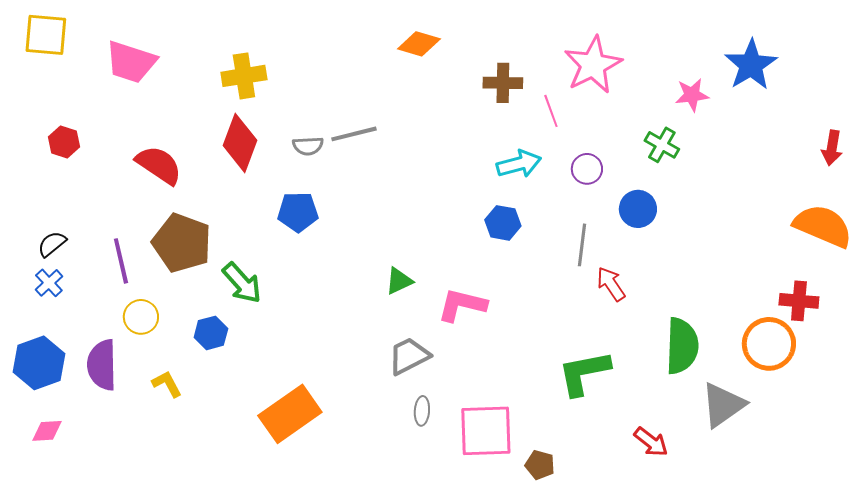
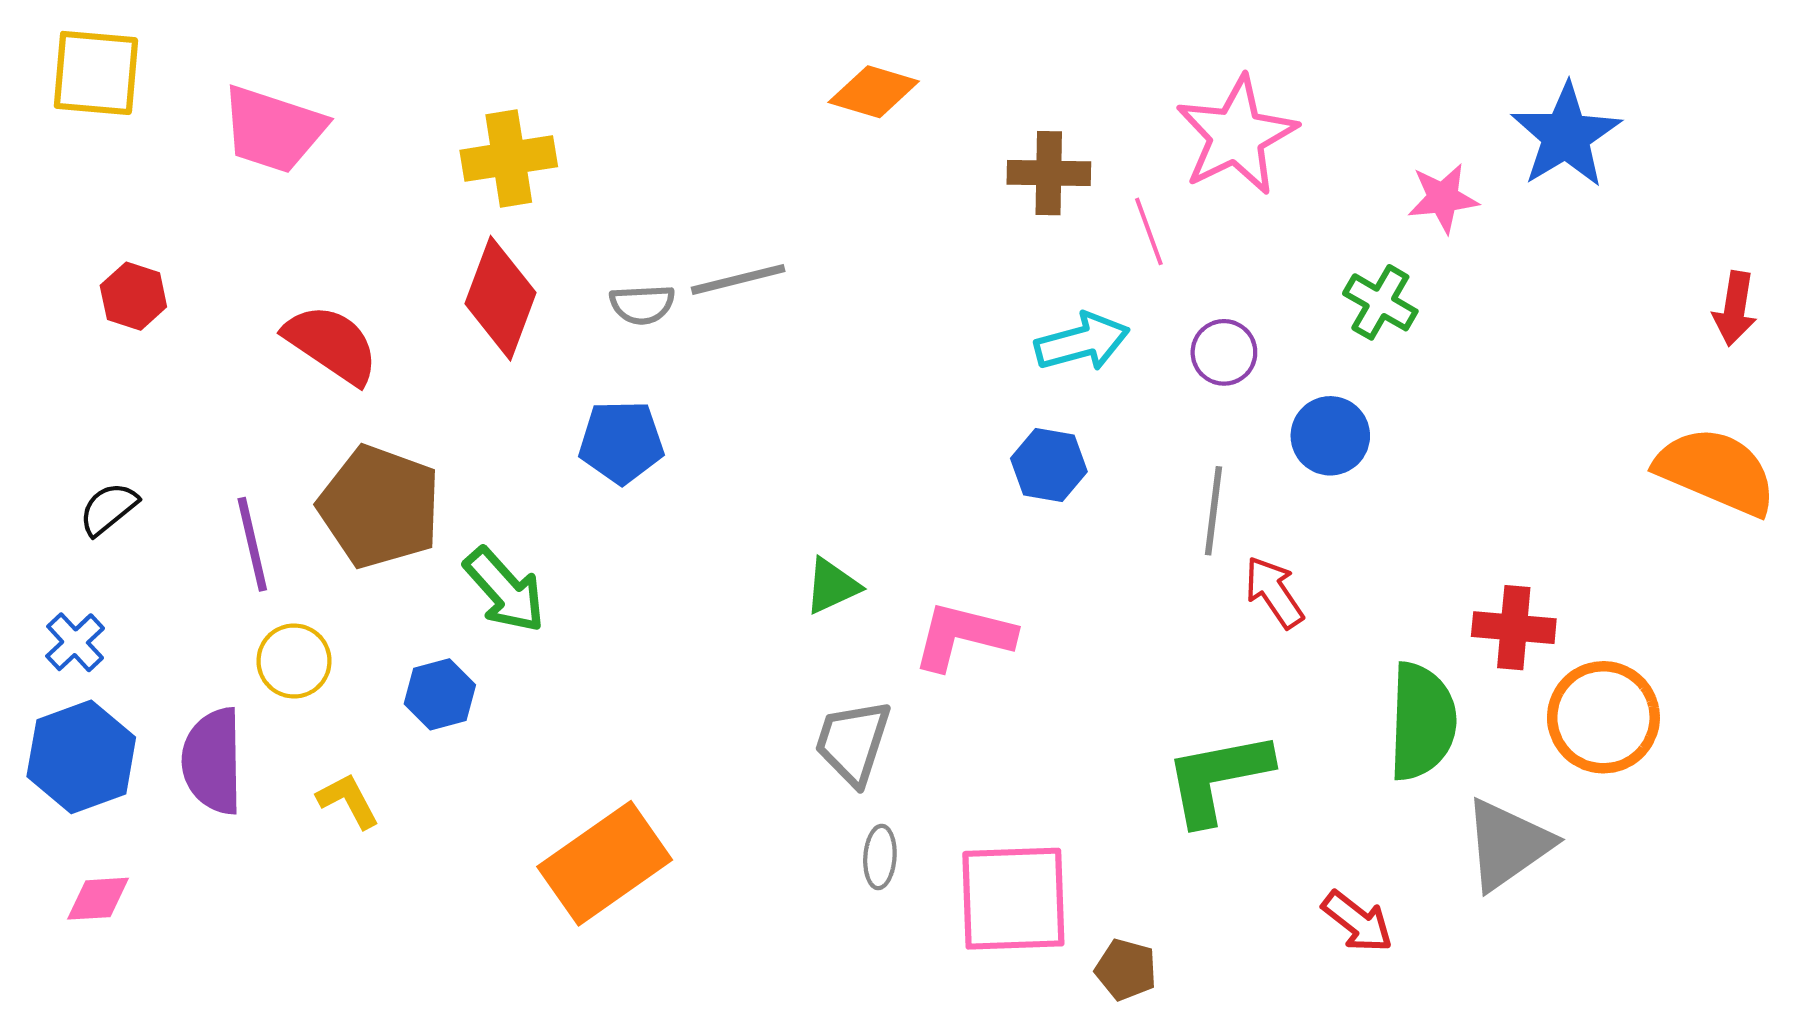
blue cross: (49, 283) -> (75, 642), moved
red cross: (799, 301) -> (1514, 628), moved
gray trapezoid: (409, 356) -> (853, 742), turned -45

